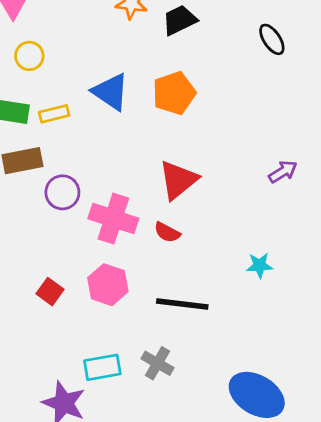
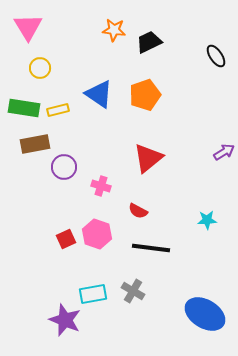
pink cross: (113, 219) -> (101, 186), size x0.6
red semicircle: (167, 232) -> (138, 211), moved
red square: (50, 292) -> (66, 239), moved, turned 30

